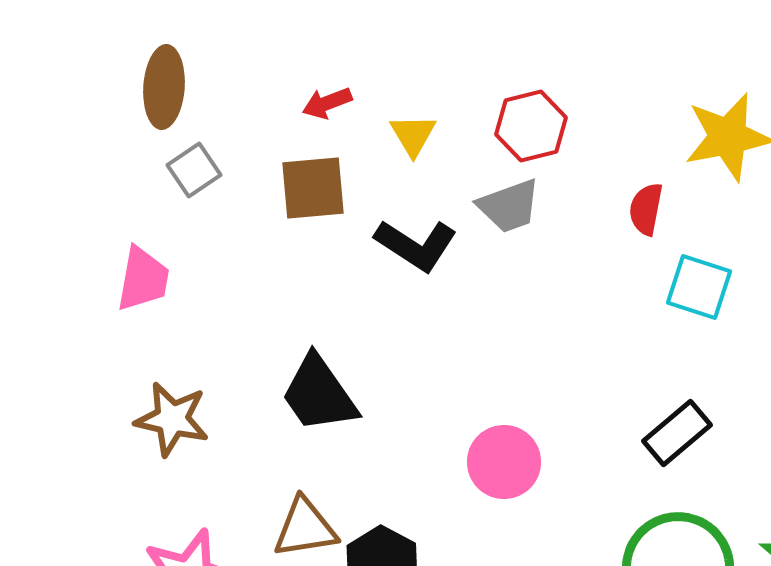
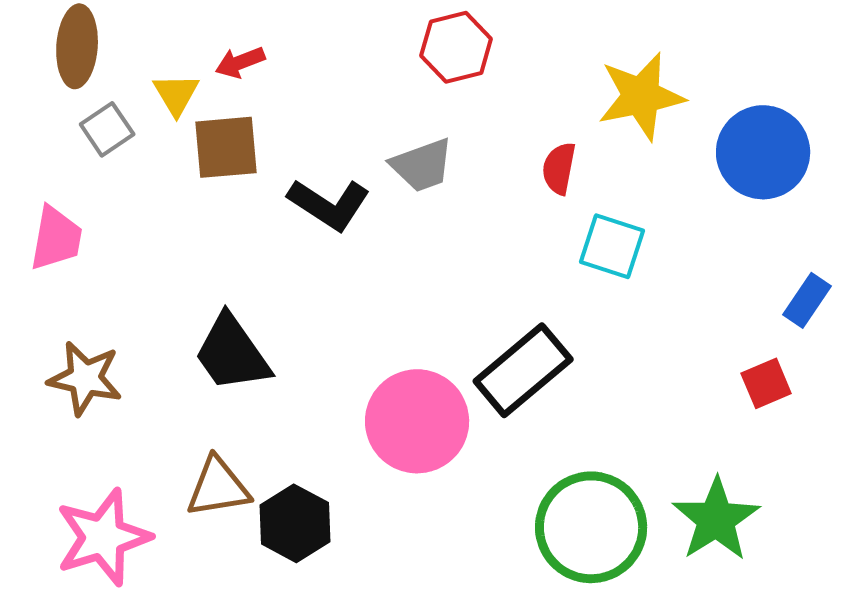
red hexagon: (531, 126) -> (456, 47), moved
yellow triangle: (413, 135) -> (176, 94), moved
black rectangle: (677, 433) -> (523, 370), moved, size x1.4
pink circle: (504, 462) -> (417, 421), size x1.4

